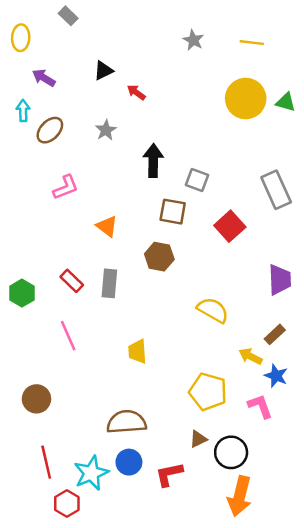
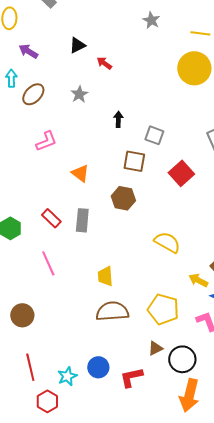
yellow line: (252, 43) -> (200, 33), moved
black arrow: (153, 161) -> (118, 119), size x0.6
brown semicircle: (126, 422) -> (112, 311), moved
cyan star: (91, 473) -> (67, 376), size x0.7

